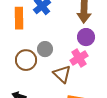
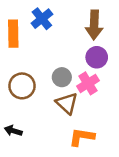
gray circle: (45, 49) -> (62, 77), moved

